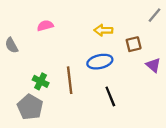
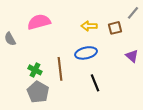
pink semicircle: (45, 26) -> (39, 22), size x1.6
brown square: (134, 44) -> (115, 28), moved
gray pentagon: (30, 107) -> (38, 92), moved

